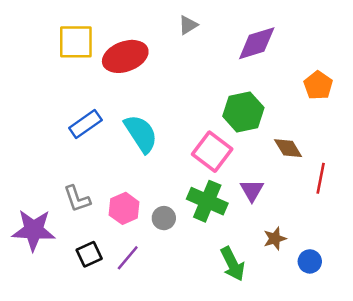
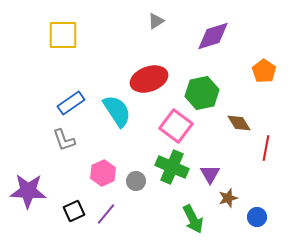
red ellipse: (125, 56) -> (149, 79), moved
purple triangle: (252, 190) -> (210, 174), moved
gray L-shape: (77, 199) -> (64, 140), moved

